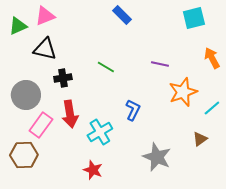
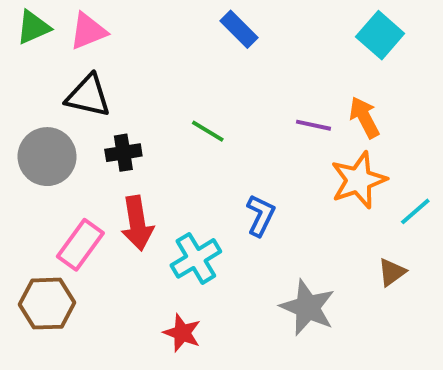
cyan square: (194, 18) -> (380, 35), turned -35
green triangle: (18, 26) -> (33, 27), moved
orange arrow: (212, 58) -> (364, 117), moved
gray circle: (26, 95) -> (47, 157), moved

